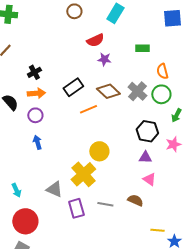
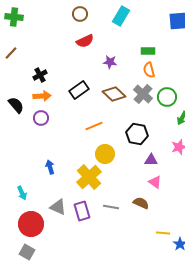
red semicircle: (95, 40) -> (85, 41), moved
orange semicircle: (162, 71) -> (149, 70), moved
orange line: (88, 109) -> (94, 126), moved
black hexagon: (147, 131) -> (137, 134), moved
blue arrow: (37, 142) -> (50, 167), moved
gray triangle: (54, 189) -> (58, 207), moved

